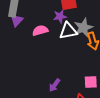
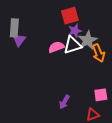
purple star: (60, 16) -> (75, 31), moved
pink semicircle: (40, 30) -> (56, 47), moved

